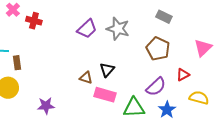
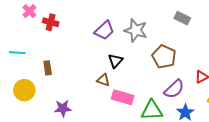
brown pentagon: (158, 49) -> (164, 57), moved
brown rectangle: (17, 63) -> (48, 68), moved
black triangle: (107, 70) -> (115, 61), moved

